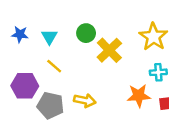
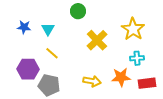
green circle: (86, 33) -> (78, 11), moved
yellow arrow: (85, 100) -> (92, 81), moved

